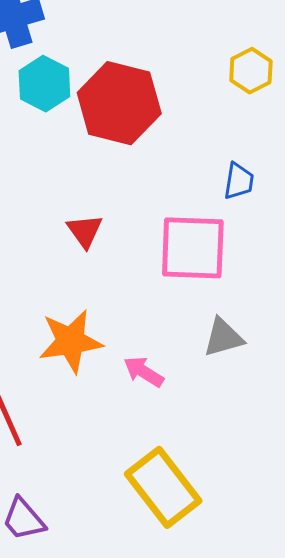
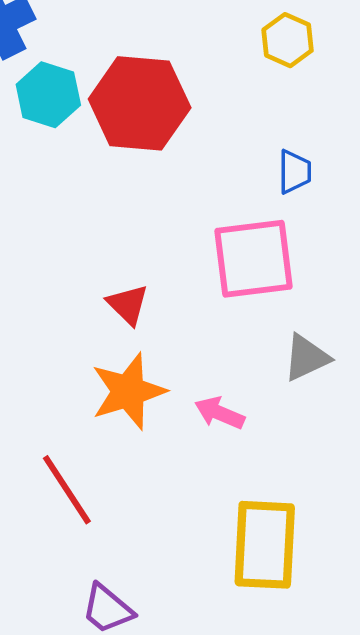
red triangle: (85, 231) -> (128, 304), moved
yellow rectangle: (163, 487) -> (265, 545), turned 50

